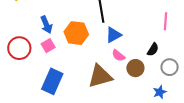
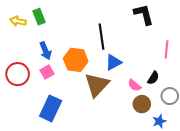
pink semicircle: (118, 56) -> (134, 85), moved
brown circle: (135, 68) -> (142, 104), moved
brown triangle: (100, 76) -> (97, 85), moved, turned -32

